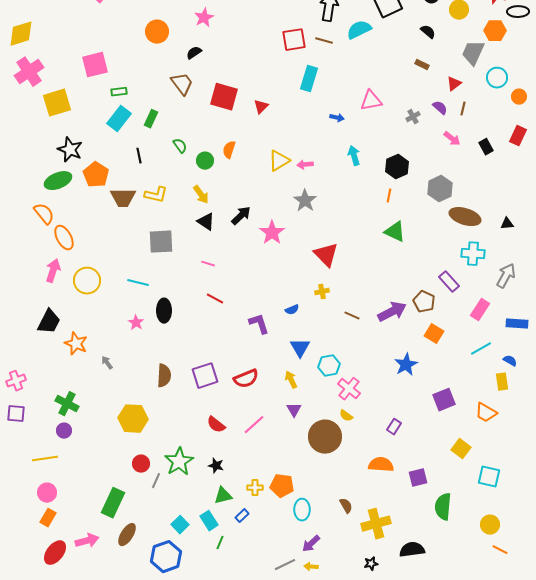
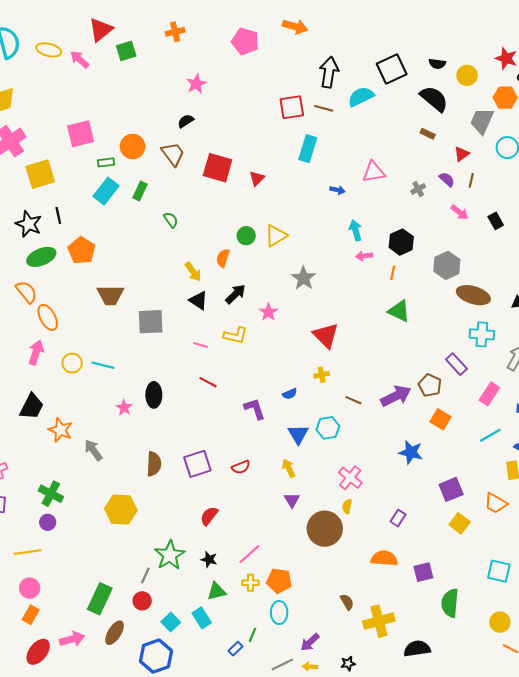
orange circle: (157, 32) -> (133, 146), moved
black semicircle: (428, 32) -> (434, 99), size x1.8
black star: (70, 150) -> (29, 224), moved
orange semicircle: (229, 150) -> (223, 258), moved
black line: (139, 156) -> (58, 216), moved
green circle: (205, 161) -> (246, 236), moved
pink arrow: (305, 165) -> (364, 256), moved
yellow L-shape: (156, 195) -> (236, 335), moved
brown trapezoid: (123, 198) -> (110, 295), moved
pink star: (272, 233) -> (268, 312), size x0.7
yellow circle: (87, 281) -> (72, 363), size x0.7
cyan line: (138, 283) -> (103, 365), moved
gray arrow: (107, 363) -> (93, 450), size x1.5
blue star: (406, 365) -> (411, 452), turned -30
cyan hexagon: (329, 366) -> (328, 428), moved
red semicircle: (246, 379) -> (241, 467), size x0.7
yellow semicircle: (346, 416) -> (347, 506), turned 64
red semicircle: (216, 425) -> (209, 516), turned 90
pink line: (254, 425) -> (249, 554), moved
yellow square: (461, 449) -> (460, 523), moved
red circle: (141, 464) -> (142, 601), moved
cyan ellipse: (302, 510) -> (279, 613), moved
blue rectangle: (242, 516) -> (236, 649), moved
green line: (220, 543) -> (253, 635), moved
black star: (371, 564) -> (348, 663), moved

